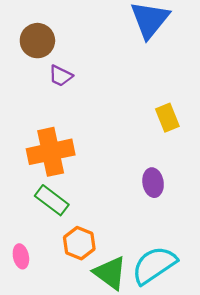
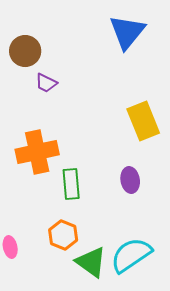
yellow rectangle: (167, 118) -> (143, 121), size x1.5
green rectangle: (52, 200) -> (71, 184), moved, turned 48

